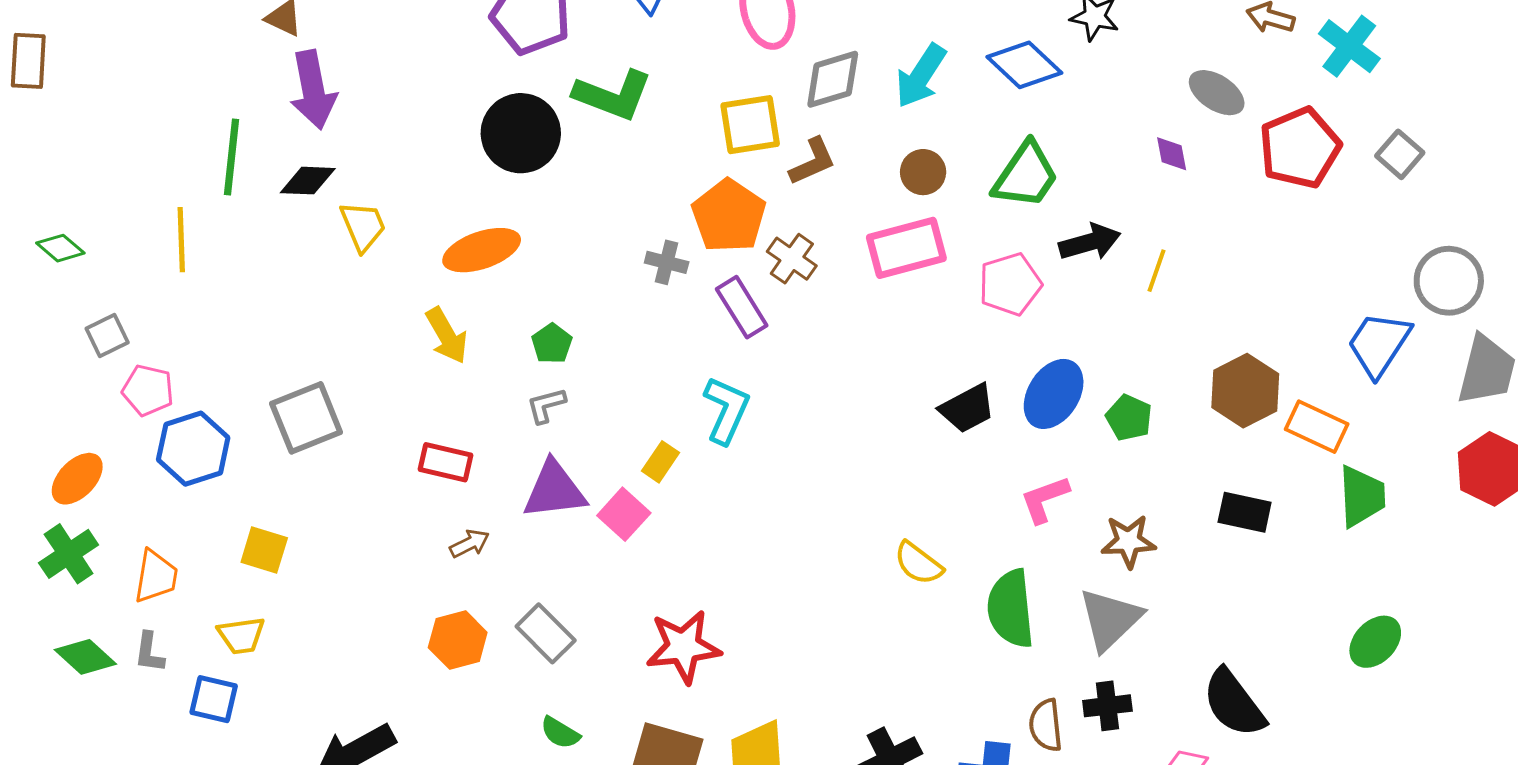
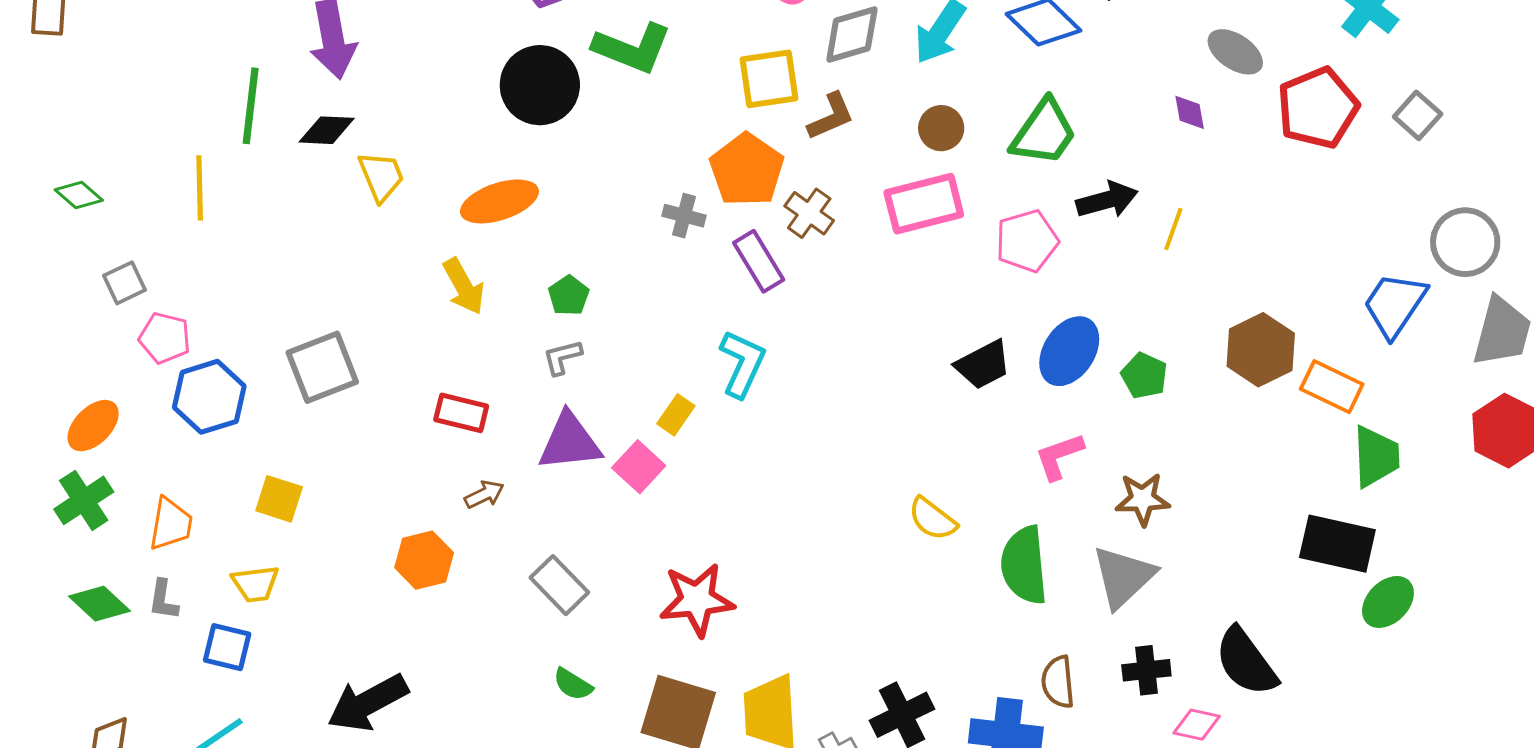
black rectangle: (1245, 512) -> (1337, 544), moved, size x1.4
orange hexagon: (458, 640) -> (424, 560), moved
black cross: (1107, 706) -> (1146, 670), moved

